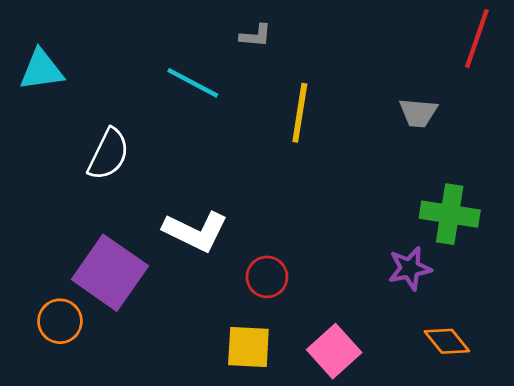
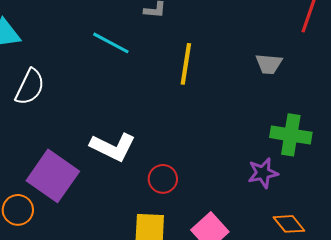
white semicircle: (109, 154) -> (30, 87), moved

